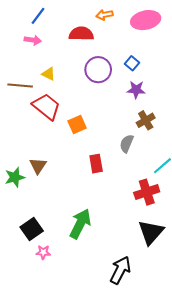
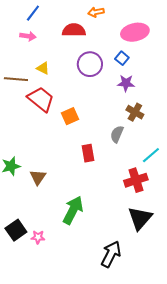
pink ellipse: (146, 20) -> (135, 32), moved
brown cross: (146, 120) -> (135, 112), turned -30
brown triangle: (38, 166) -> (38, 177), moved
black square: (32, 229) -> (16, 230), moved

